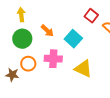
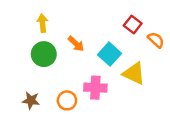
pink cross: (53, 59) -> (95, 88), moved
orange circle: (28, 64) -> (67, 100), moved
yellow triangle: (83, 69) -> (134, 73), moved

